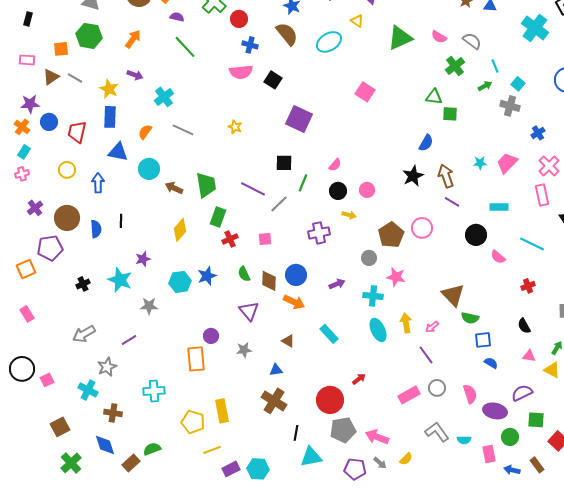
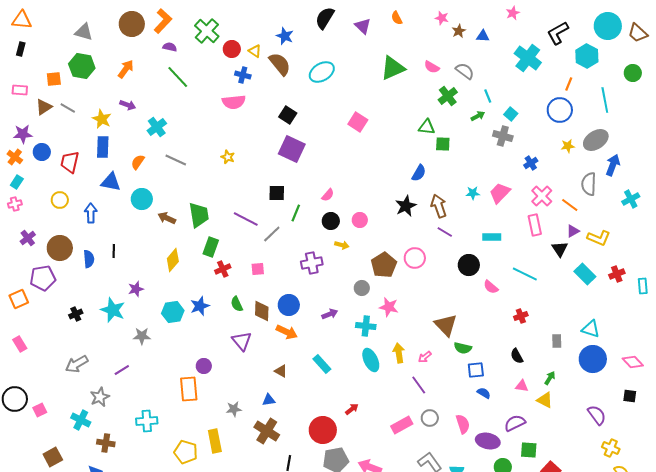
yellow triangle: (357, 21) -> (255, 51), moved
black square: (273, 80) -> (288, 115), moved
gray star: (244, 350) -> (234, 409), moved

